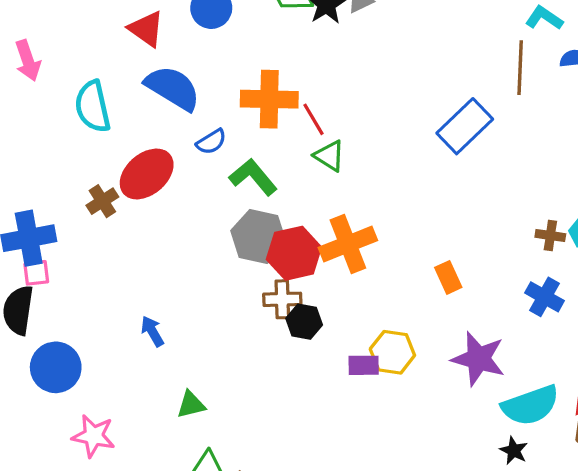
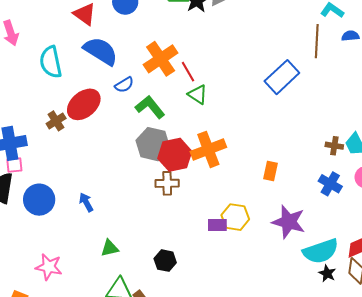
orange cross: (269, 99) -> (161, 59), turned -36
orange rectangle: (448, 277) -> (270, 171), turned 36
black hexagon: (304, 322) -> (165, 261), moved
blue circle: (56, 367) -> (39, 200), moved
black star: (514, 451) -> (327, 273), moved

